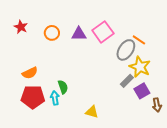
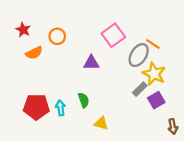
purple triangle: (79, 34) -> (91, 63), moved
orange semicircle: (30, 73) -> (34, 53), moved
green semicircle: (63, 87) -> (84, 100), moved
brown arrow: (157, 105) -> (173, 127), moved

